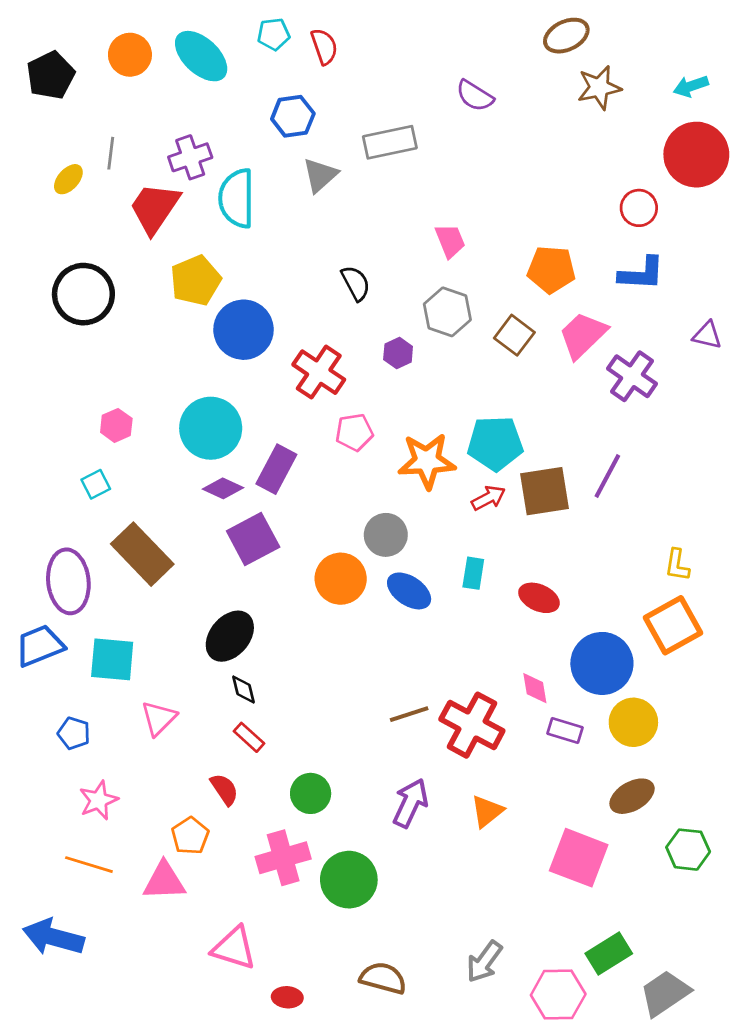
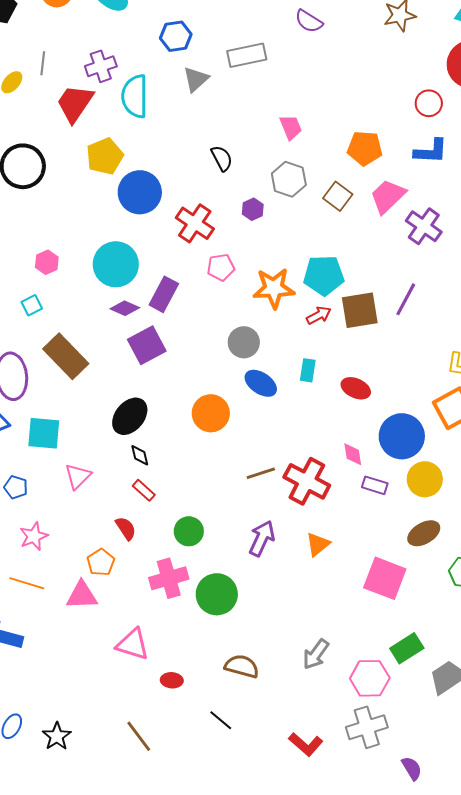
orange circle: (341, 579) -> (211, 413), moved

